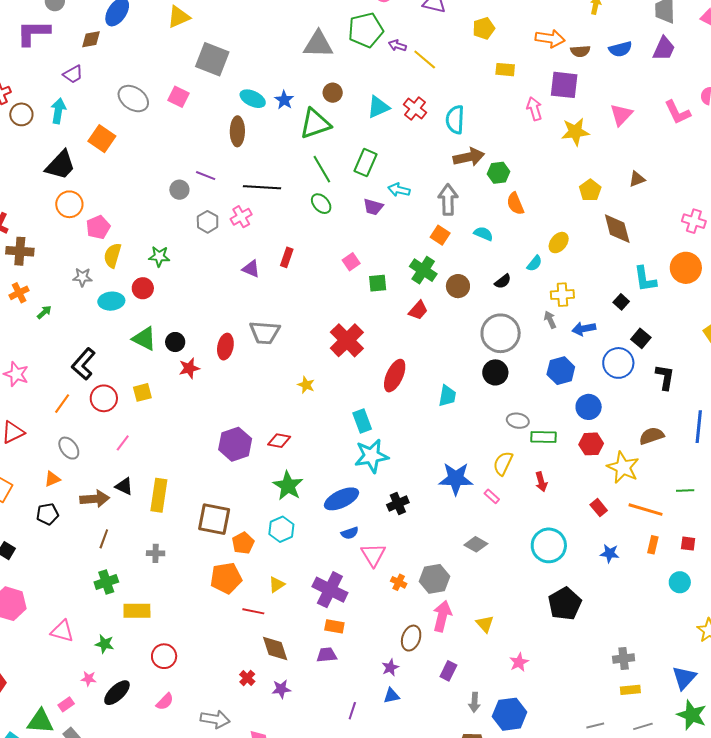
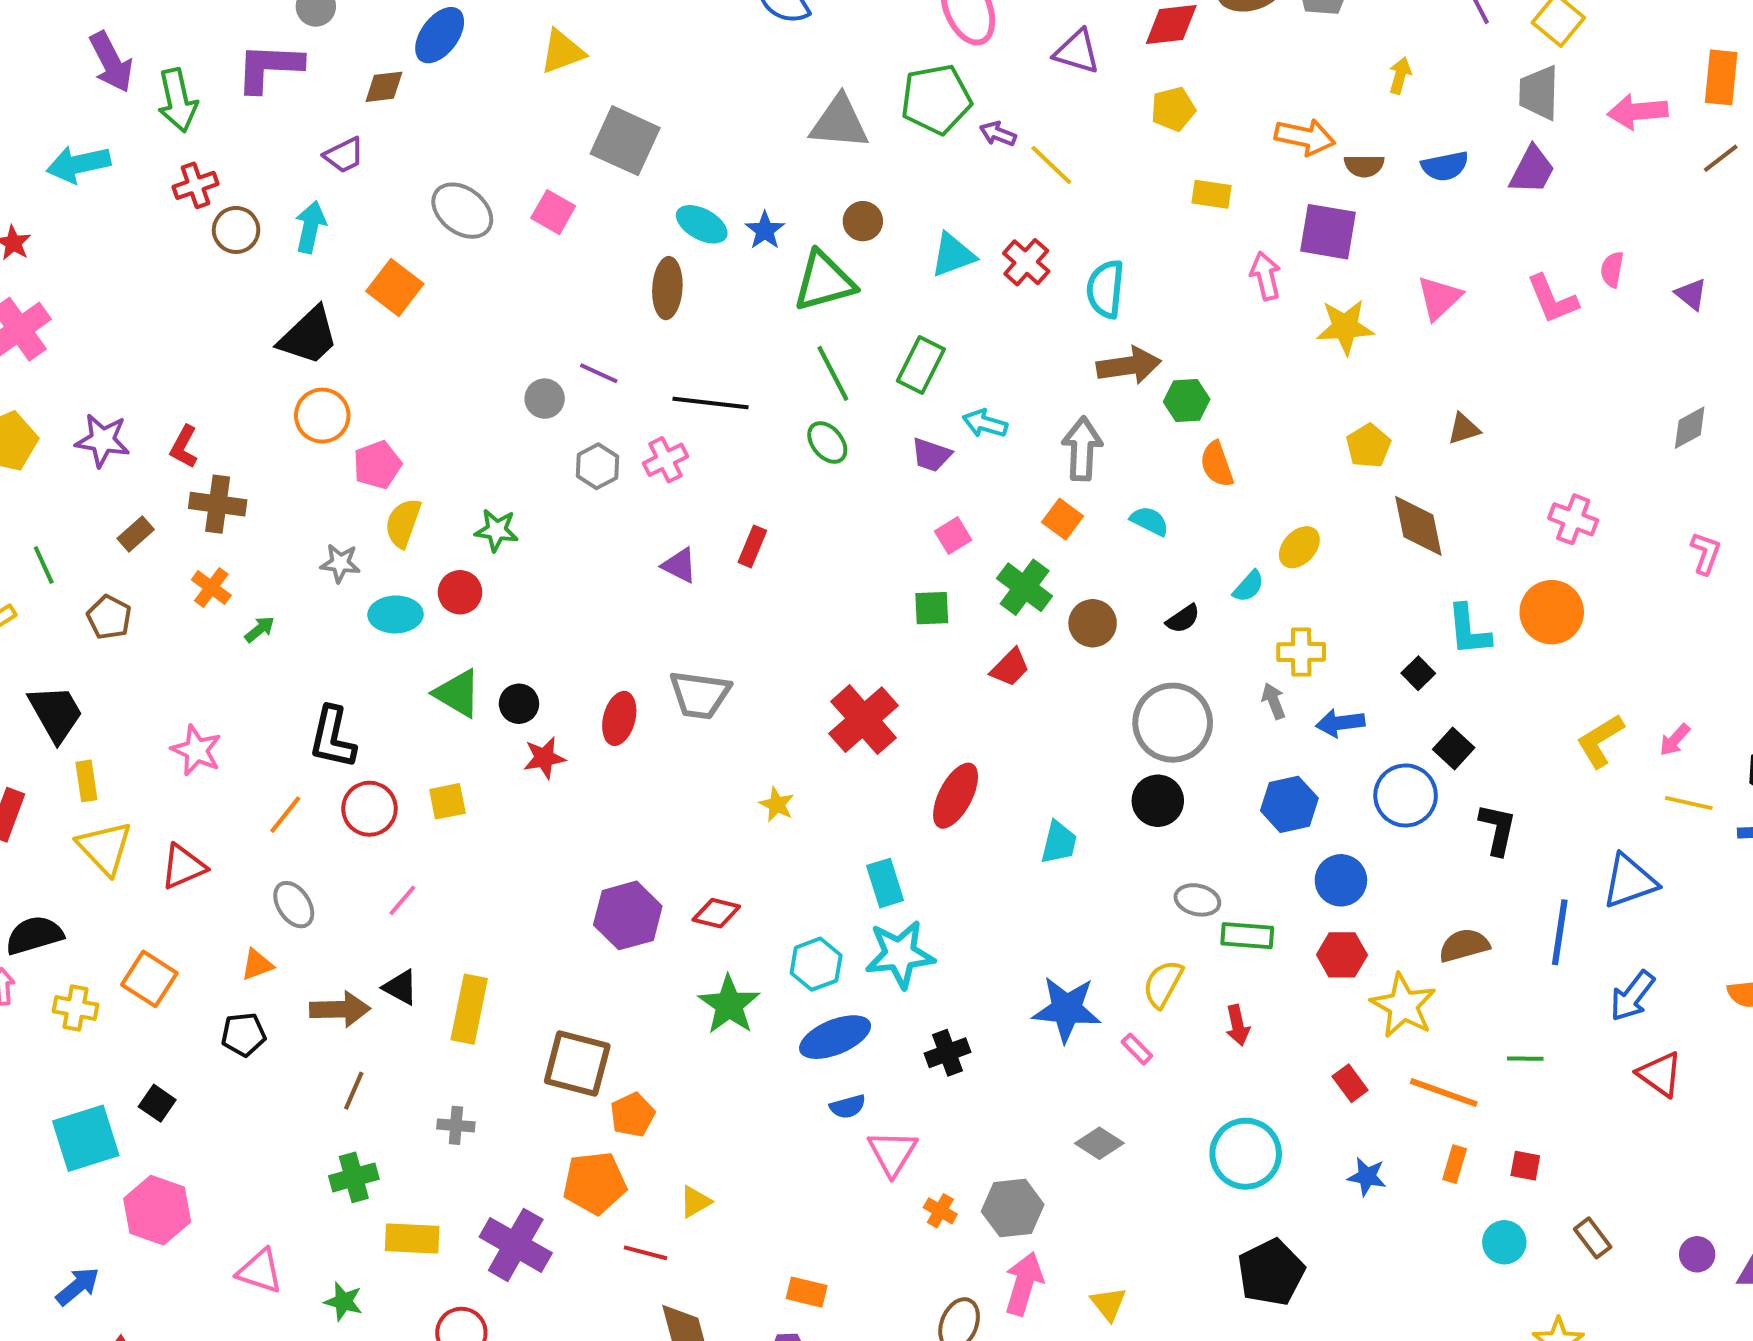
pink square: (351, 262) -> (953, 536), moved
orange cross: (19, 293) -> (211, 587), turned -30
black L-shape: (83, 364) -> (332, 737), turned -32
cyan hexagon: (281, 529) -> (816, 964), moved
purple cross: (330, 590) -> (516, 1245), moved

